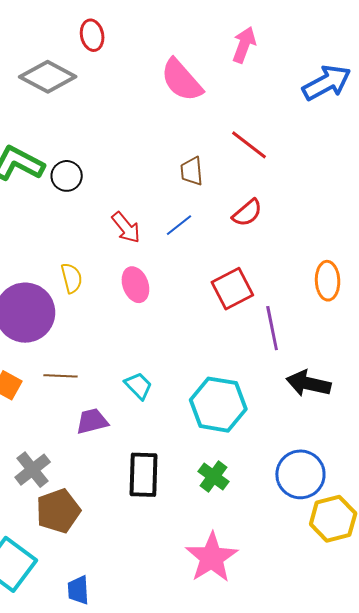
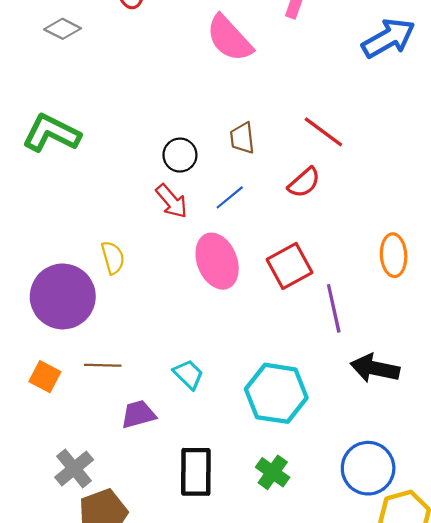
gray diamond: (48, 77) -> (63, 29), moved, size x0.6
red line: (249, 145) -> (323, 132), moved
black circle: (67, 176) -> (180, 155), moved
pink ellipse: (135, 285) -> (217, 261), moved, size x1.4

